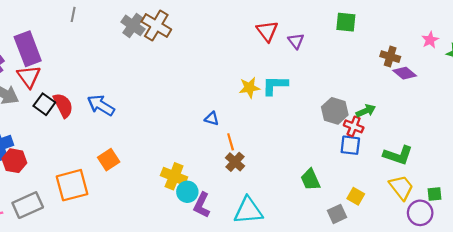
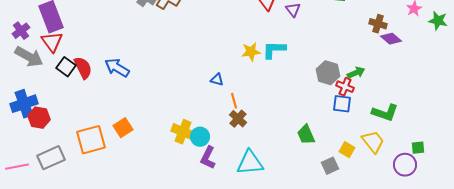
orange square: (109, 160) -> (123, 128), moved
yellow trapezoid: (401, 187) -> (373, 142), moved
cyan circle: (187, 192) -> (200, 137), moved

